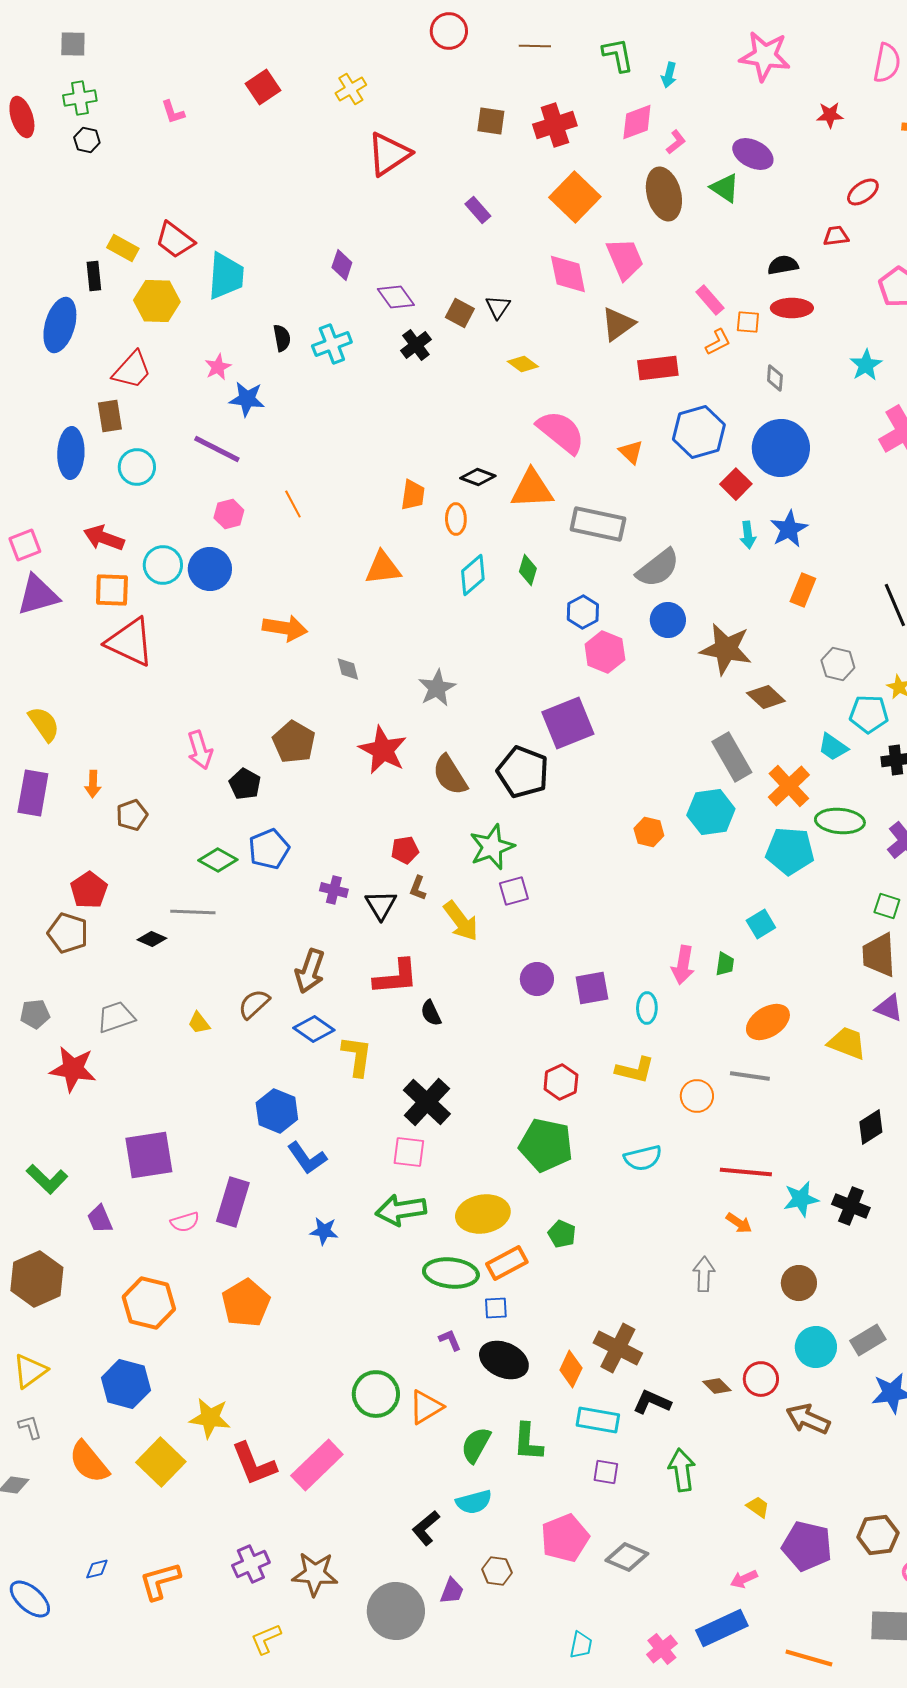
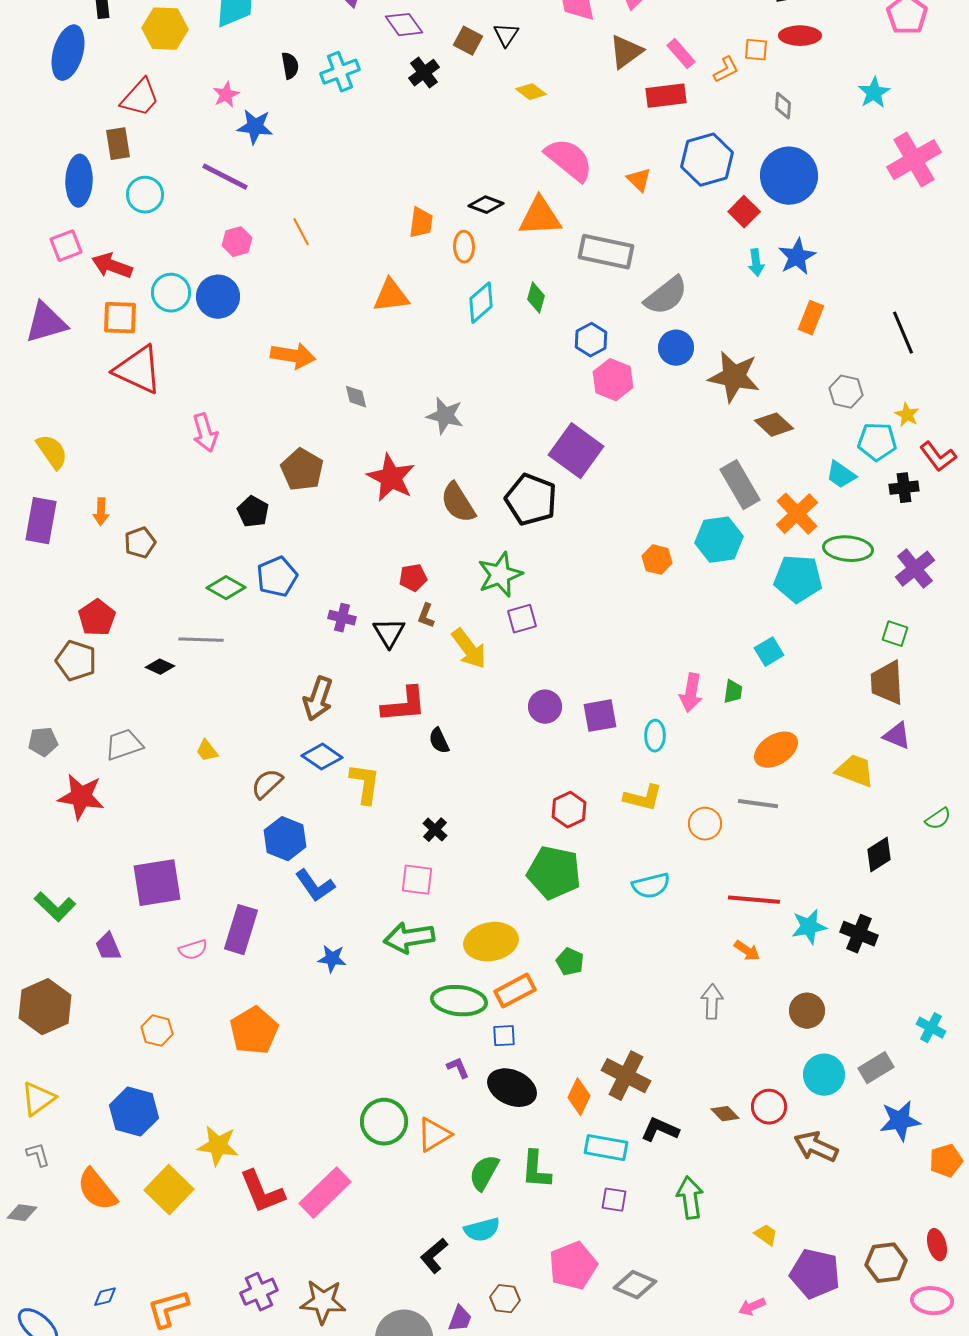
pink rectangle: (710, 300) -> (681, 54), moved
pink square: (25, 545) -> (66, 246), moved
gray star: (437, 688) -> (445, 416), turned -30
purple square: (568, 723) -> (576, 451), turned -32
pink arrow: (200, 750) -> (205, 433), moved
brown semicircle: (254, 1004) -> (267, 784), moved
black cross: (427, 1102) -> (435, 830), size x0.5
orange hexagon: (149, 1303) -> (157, 1031), size x0.6

